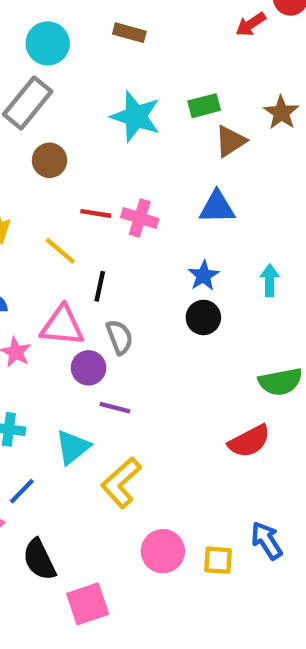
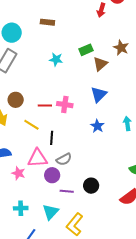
red arrow: (251, 24) -> (101, 10), turned -32
cyan star: (136, 117) -> (56, 59), size x0.6
brown circle: (50, 160) -> (16, 100), moved
blue triangle: (217, 207) -> (99, 94), turned -36
black circle: (203, 317) -> (91, 186), moved
gray semicircle: (119, 337) -> (64, 159), turned 91

